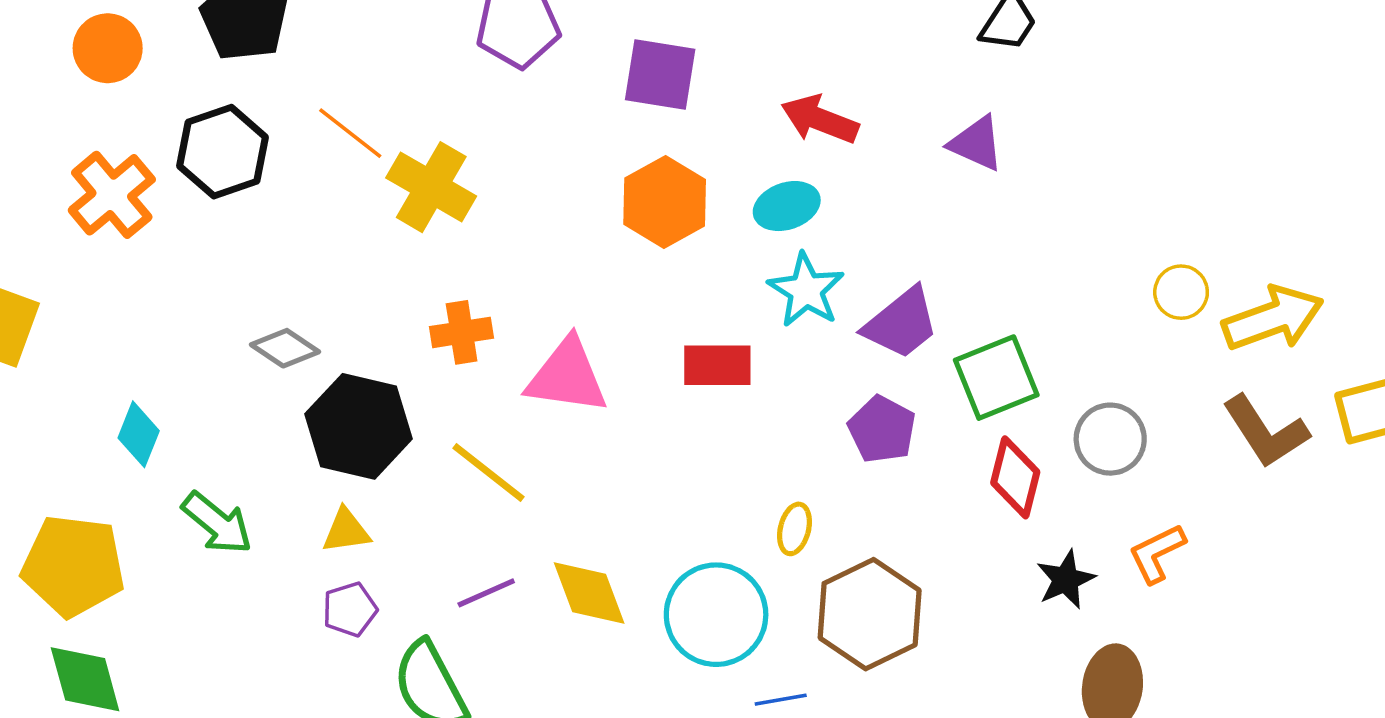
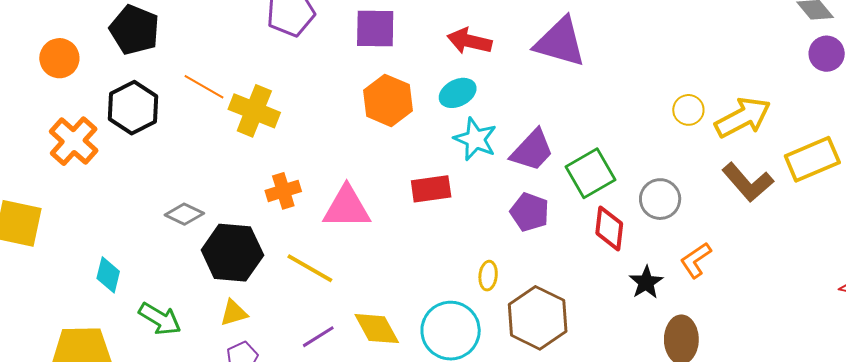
purple triangle: (976, 143) -> (560, 42), size x1.6

